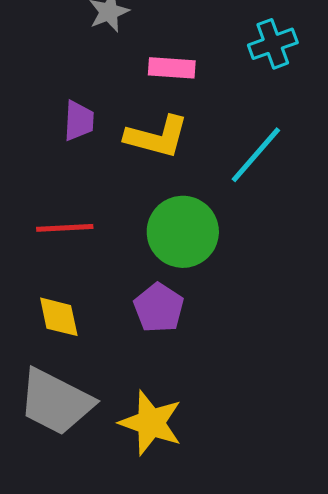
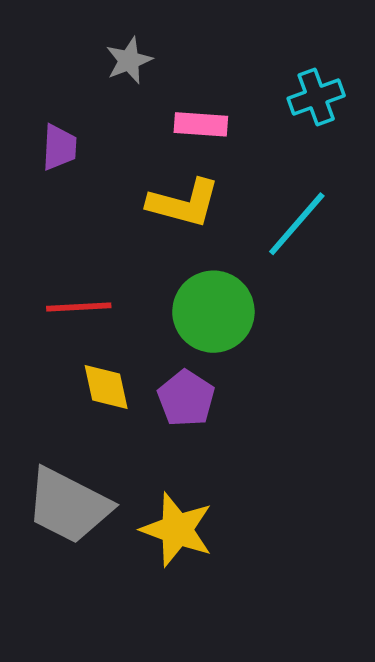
purple trapezoid: (79, 121) -> (59, 147), moved
yellow diamond: (59, 317) -> (106, 387), moved

